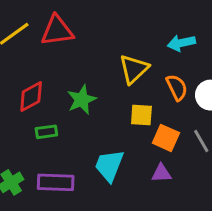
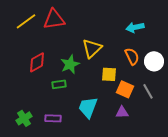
yellow triangle: (134, 69) -> (92, 48), moved
green rectangle: (46, 132) -> (59, 84), moved
purple rectangle: (56, 182) -> (53, 118), size x0.7

